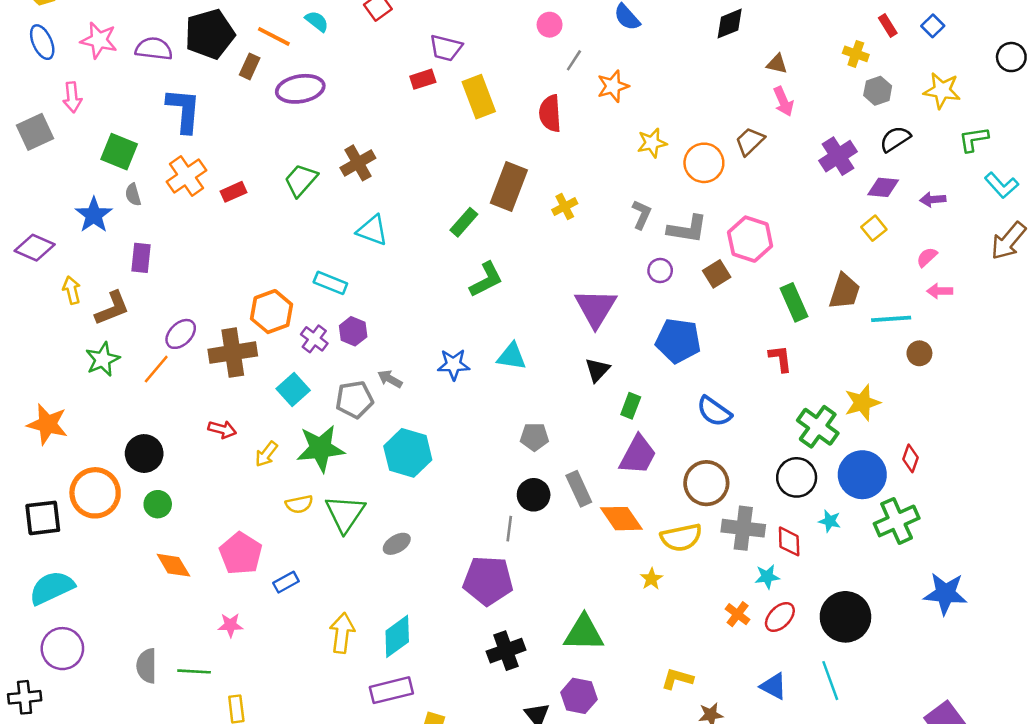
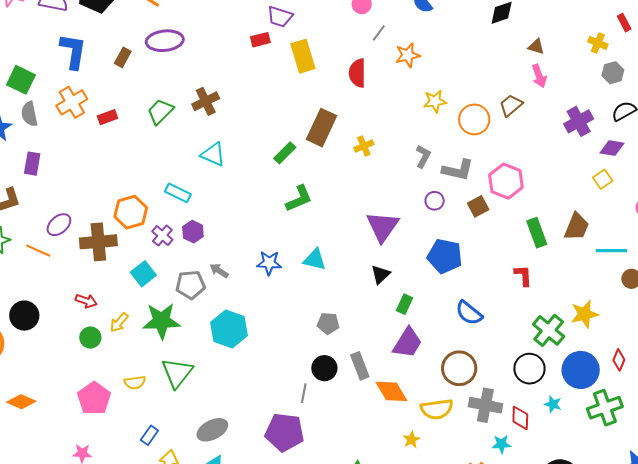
brown rectangle: (250, 66) -> (123, 57), moved
gray semicircle: (133, 195) -> (29, 114), size x1.4
orange line: (156, 369) -> (38, 251), turned 70
green circle: (158, 504) -> (90, 338), moved
yellow semicircle: (299, 504) -> (135, 382), moved
gray ellipse: (397, 544) -> (212, 430), moved, size x1.4
orange diamond: (173, 565) -> (21, 402), moved, turned -40
blue rectangle: (286, 582) -> (149, 435), moved, turned -30

